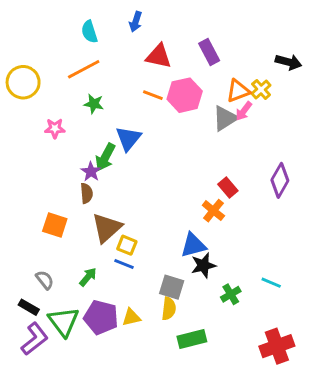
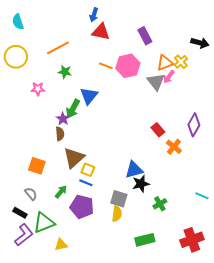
cyan semicircle: (89, 32) -> (18, 22), moved
red triangle: (159, 56) -> (101, 32), moved
gray triangle: (225, 118) -> (156, 82), turned -36
orange cross: (213, 211) -> (174, 147), moved
orange square: (55, 225) -> (37, 166), moved
cyan line: (271, 283) -> (202, 196), moved
purple pentagon: (101, 317) -> (82, 207), moved
yellow triangle: (131, 317) -> (61, 245), moved
green triangle: (63, 322) -> (44, 223), turned 45
green rectangle: (192, 339) -> (145, 240), moved

